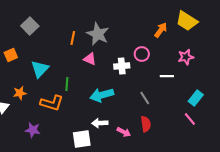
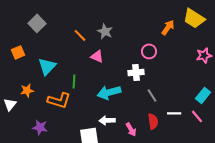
gray star: (98, 34) -> (105, 31), size x0.7
orange line: (73, 38) -> (80, 35), turned -56
pink star: (186, 57) -> (204, 55), moved
white cross: (122, 66) -> (136, 72), moved
white line: (167, 76) -> (174, 113), moved
pink arrow: (124, 132) -> (131, 129), turned 32

